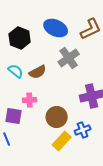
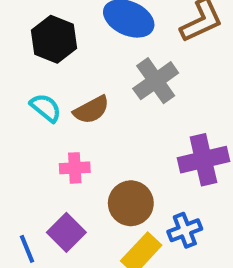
purple square: (14, 116) -> (66, 232), moved, turned 36

